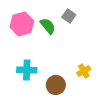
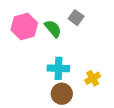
cyan cross: (27, 70) -> (58, 68), moved

